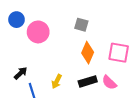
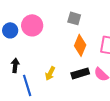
blue circle: (16, 20) -> (10, 30), moved
black arrow: (21, 73) -> (15, 65), turned -40

